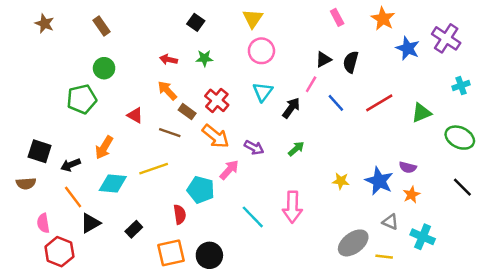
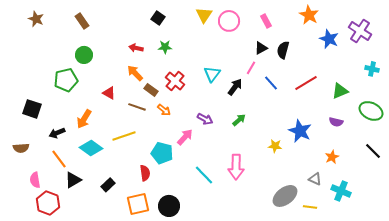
pink rectangle: (337, 17) -> (266, 21), moved
pink circle: (261, 51) -> (229, 21), moved
cyan cross: (461, 86) -> (372, 69), turned 32
orange arrow: (216, 136) -> (164, 110), moved, size x0.6
black square: (40, 151) -> (32, 109), moved
purple semicircle: (408, 167) -> (336, 122), moved
blue star: (379, 181) -> (300, 131), moved
cyan diamond: (113, 183) -> (91, 148), turned 30

